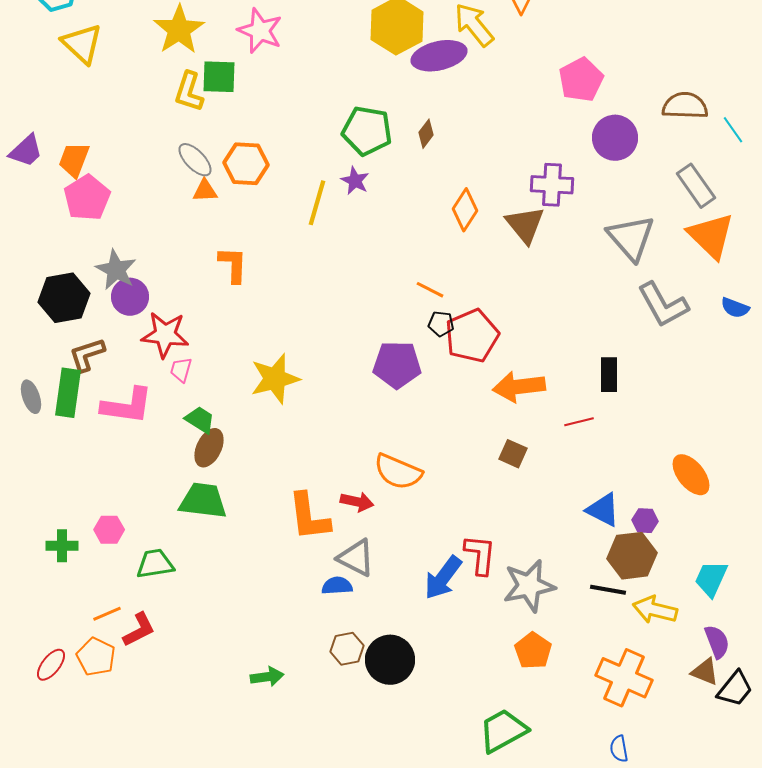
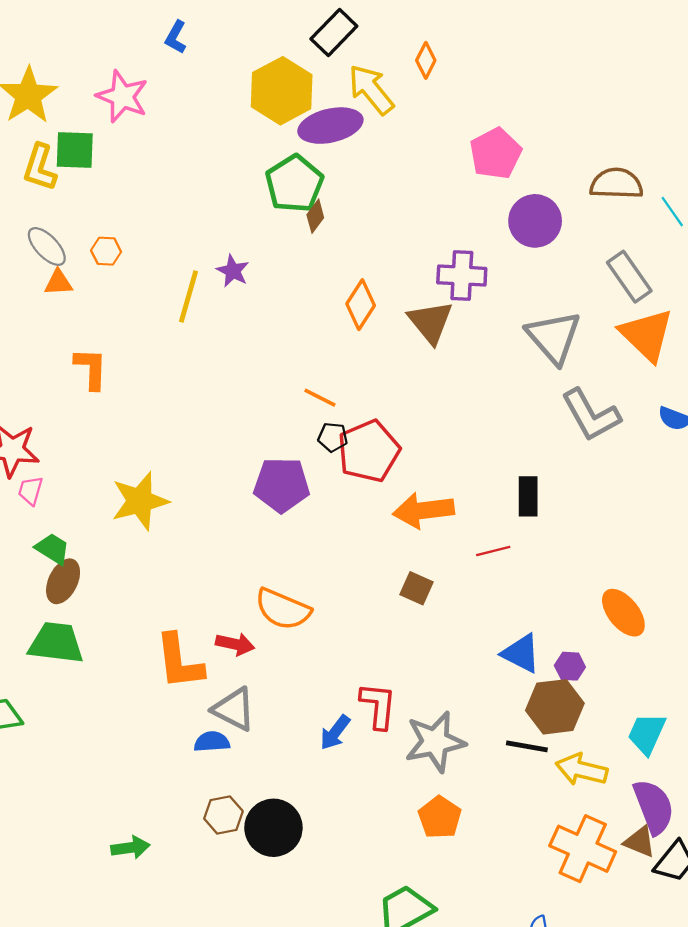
green pentagon: (367, 131) -> (294, 184), moved, turned 30
orange hexagon: (246, 164) -> (106, 251), size x0.6
blue arrow: (443, 578) -> (335, 732), size x0.7
purple semicircle: (717, 642) -> (654, 807), size x1.4
orange cross: (624, 678) -> (583, 849), moved

